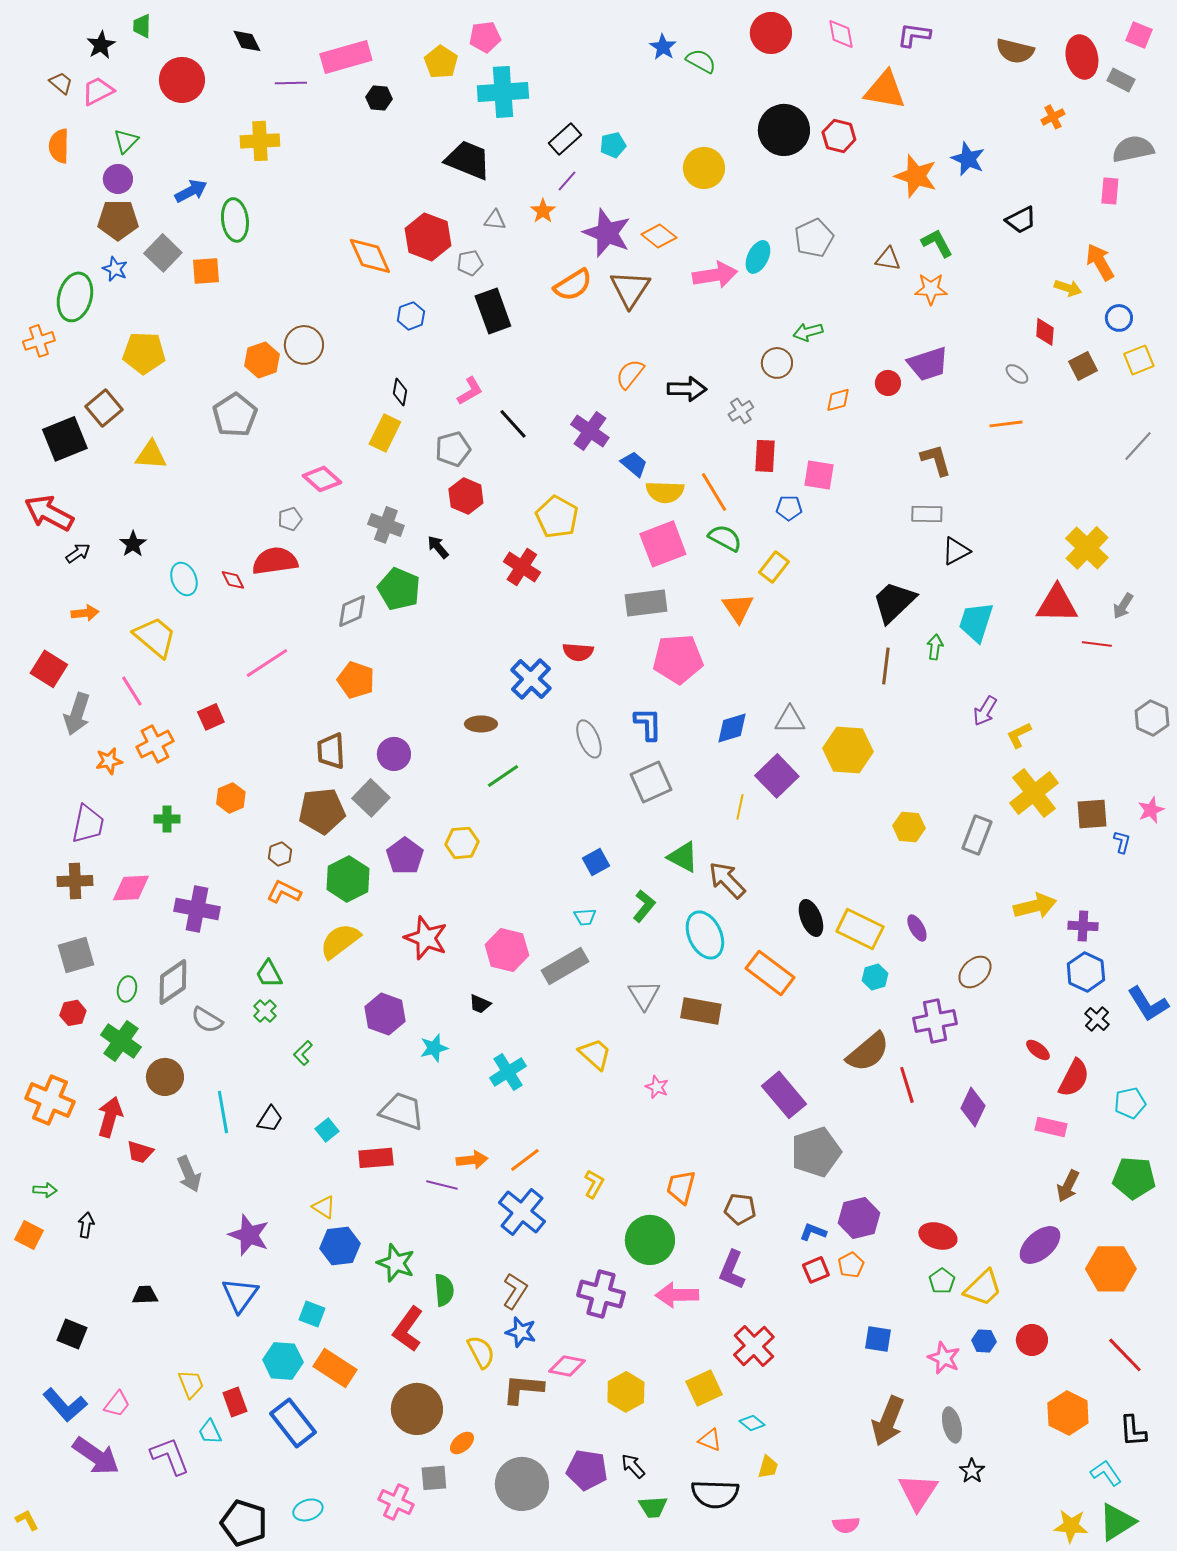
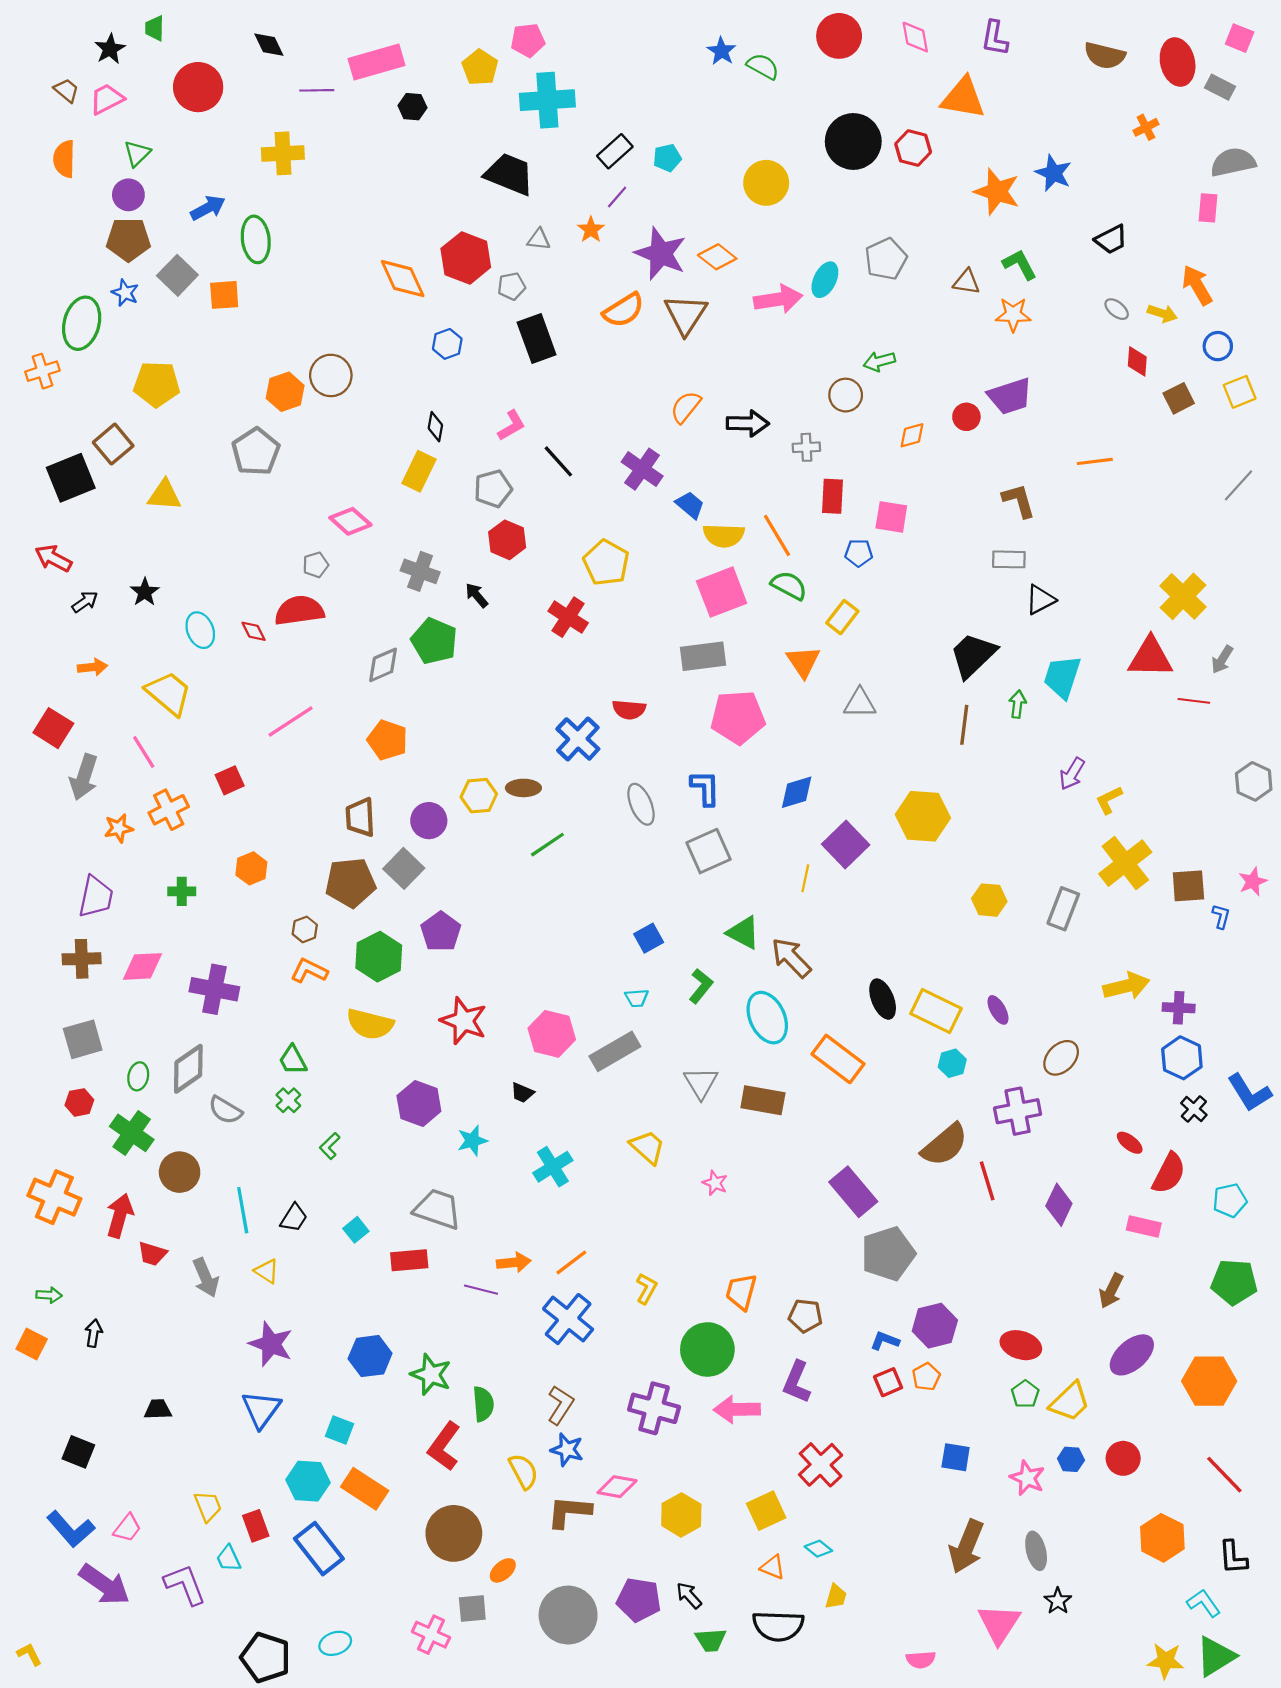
purple L-shape: (914, 35) -> (995, 38), turned -88
gray ellipse: (1017, 374) -> (1117, 309), moved
gray cross: (741, 411) -> (806, 447), turned 30
red arrow: (49, 513) -> (53, 558), size x0.7
gray triangle: (790, 720) -> (860, 703), moved
yellow hexagon: (462, 843) -> (479, 796), moved
yellow semicircle: (340, 941) -> (370, 1024), turned -129
brown arrow: (1068, 1186) -> (1111, 1291), moved
yellow triangle: (324, 1207) -> (267, 1271), moved

